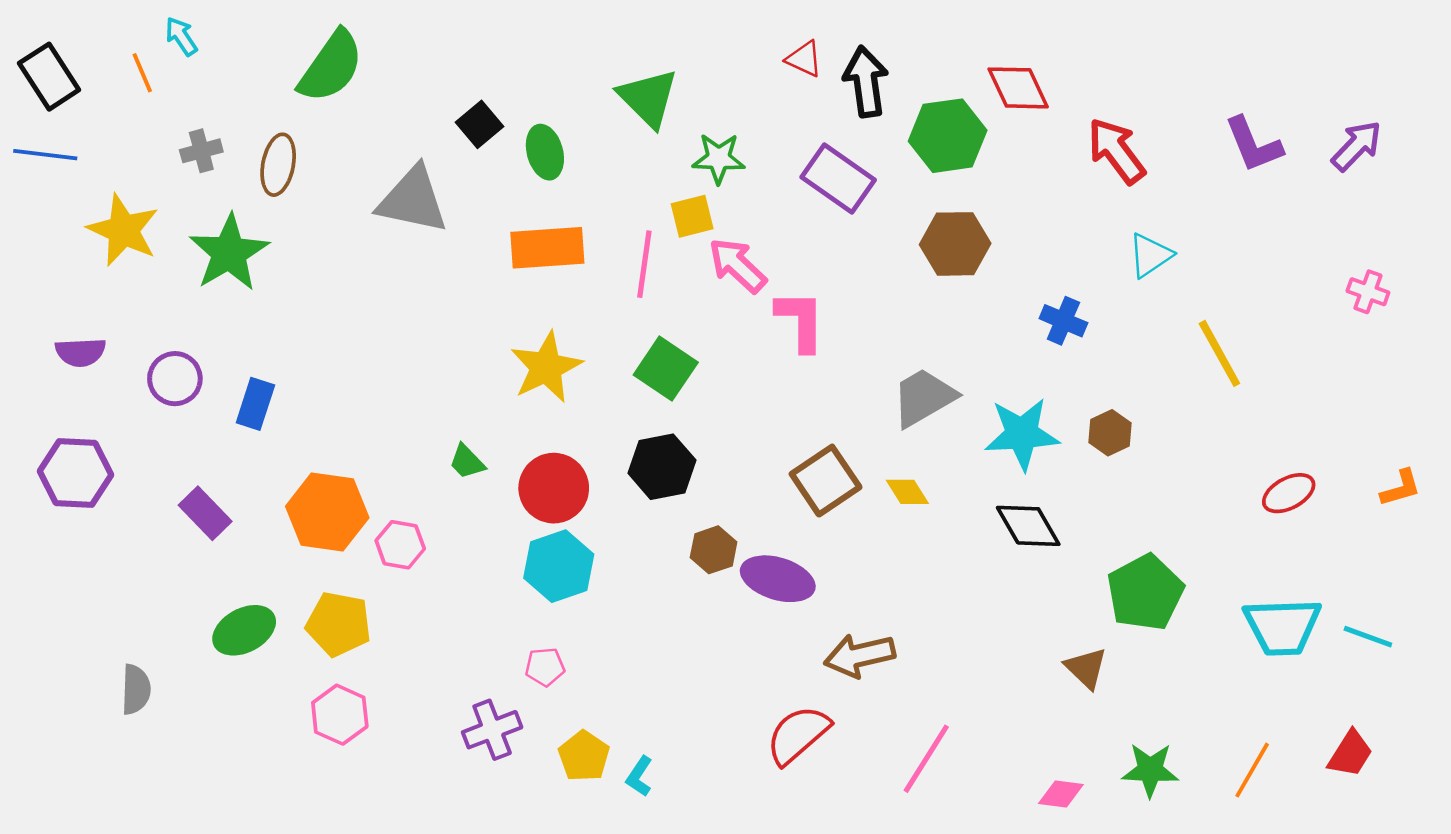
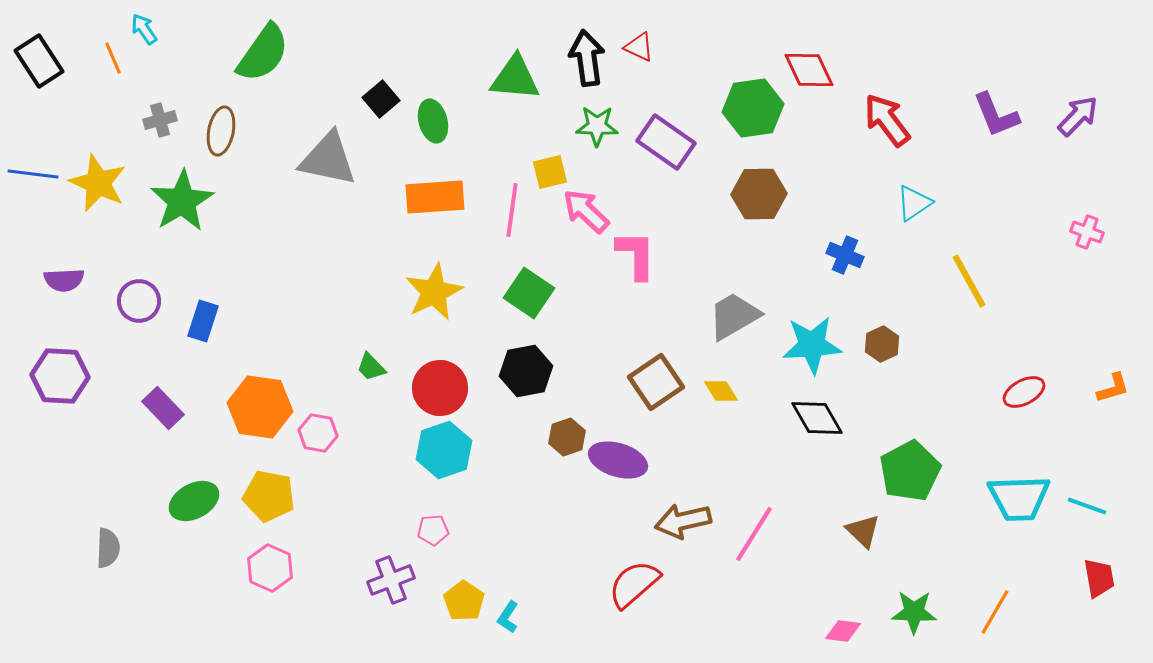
black arrow: (866, 82) -> (587, 58), moved
green triangle: (648, 98) -> (515, 78), turned -40
blue line: (45, 155) -> (33, 174), moved
green star: (719, 158) -> (597, 126), moved
red trapezoid: (1350, 754) -> (1099, 578), moved, turned -42
pink line: (926, 759) -> (754, 534), moved

